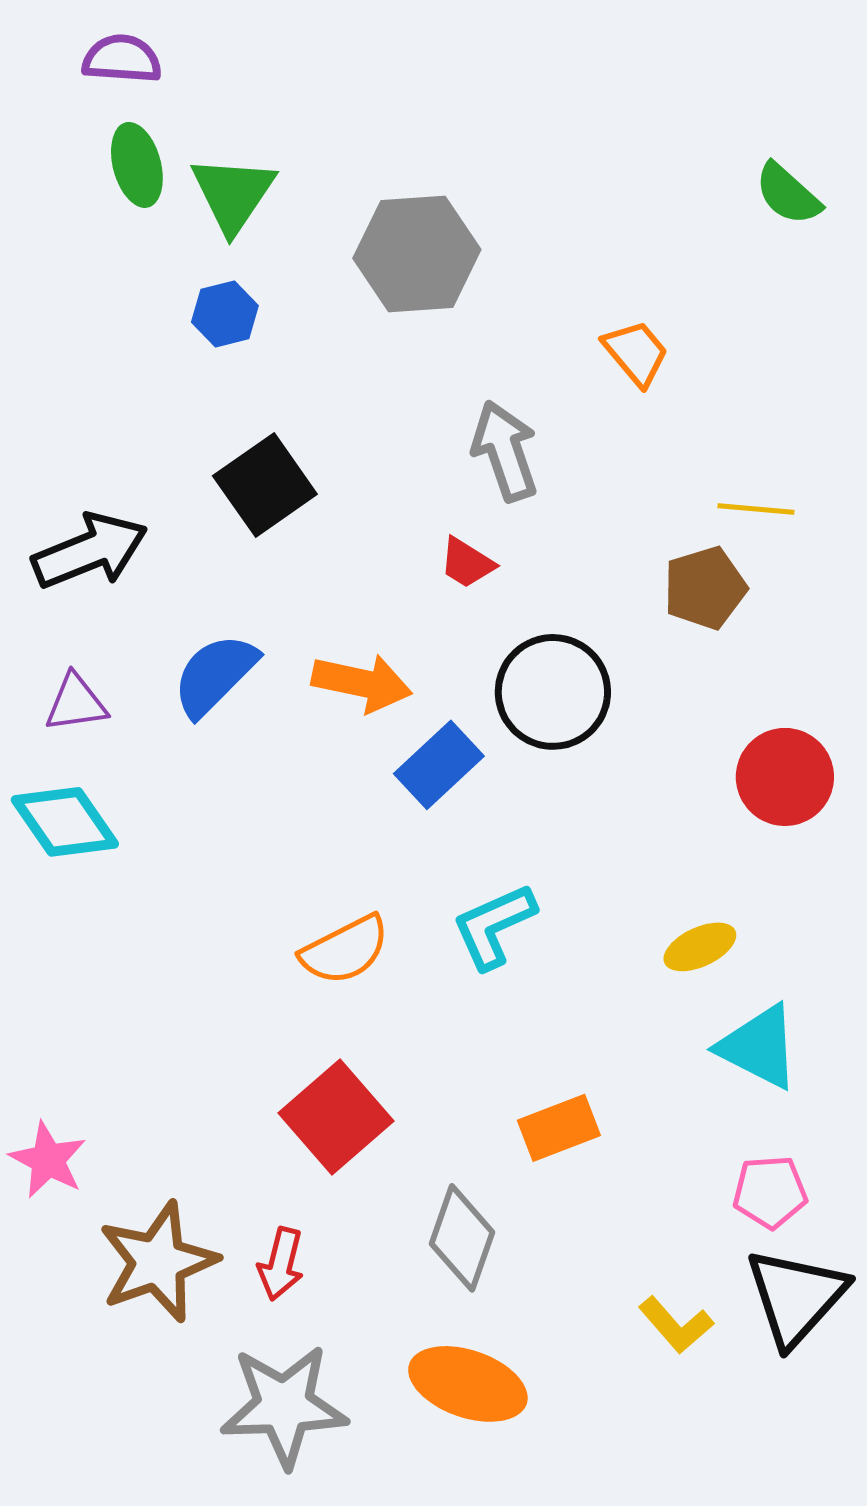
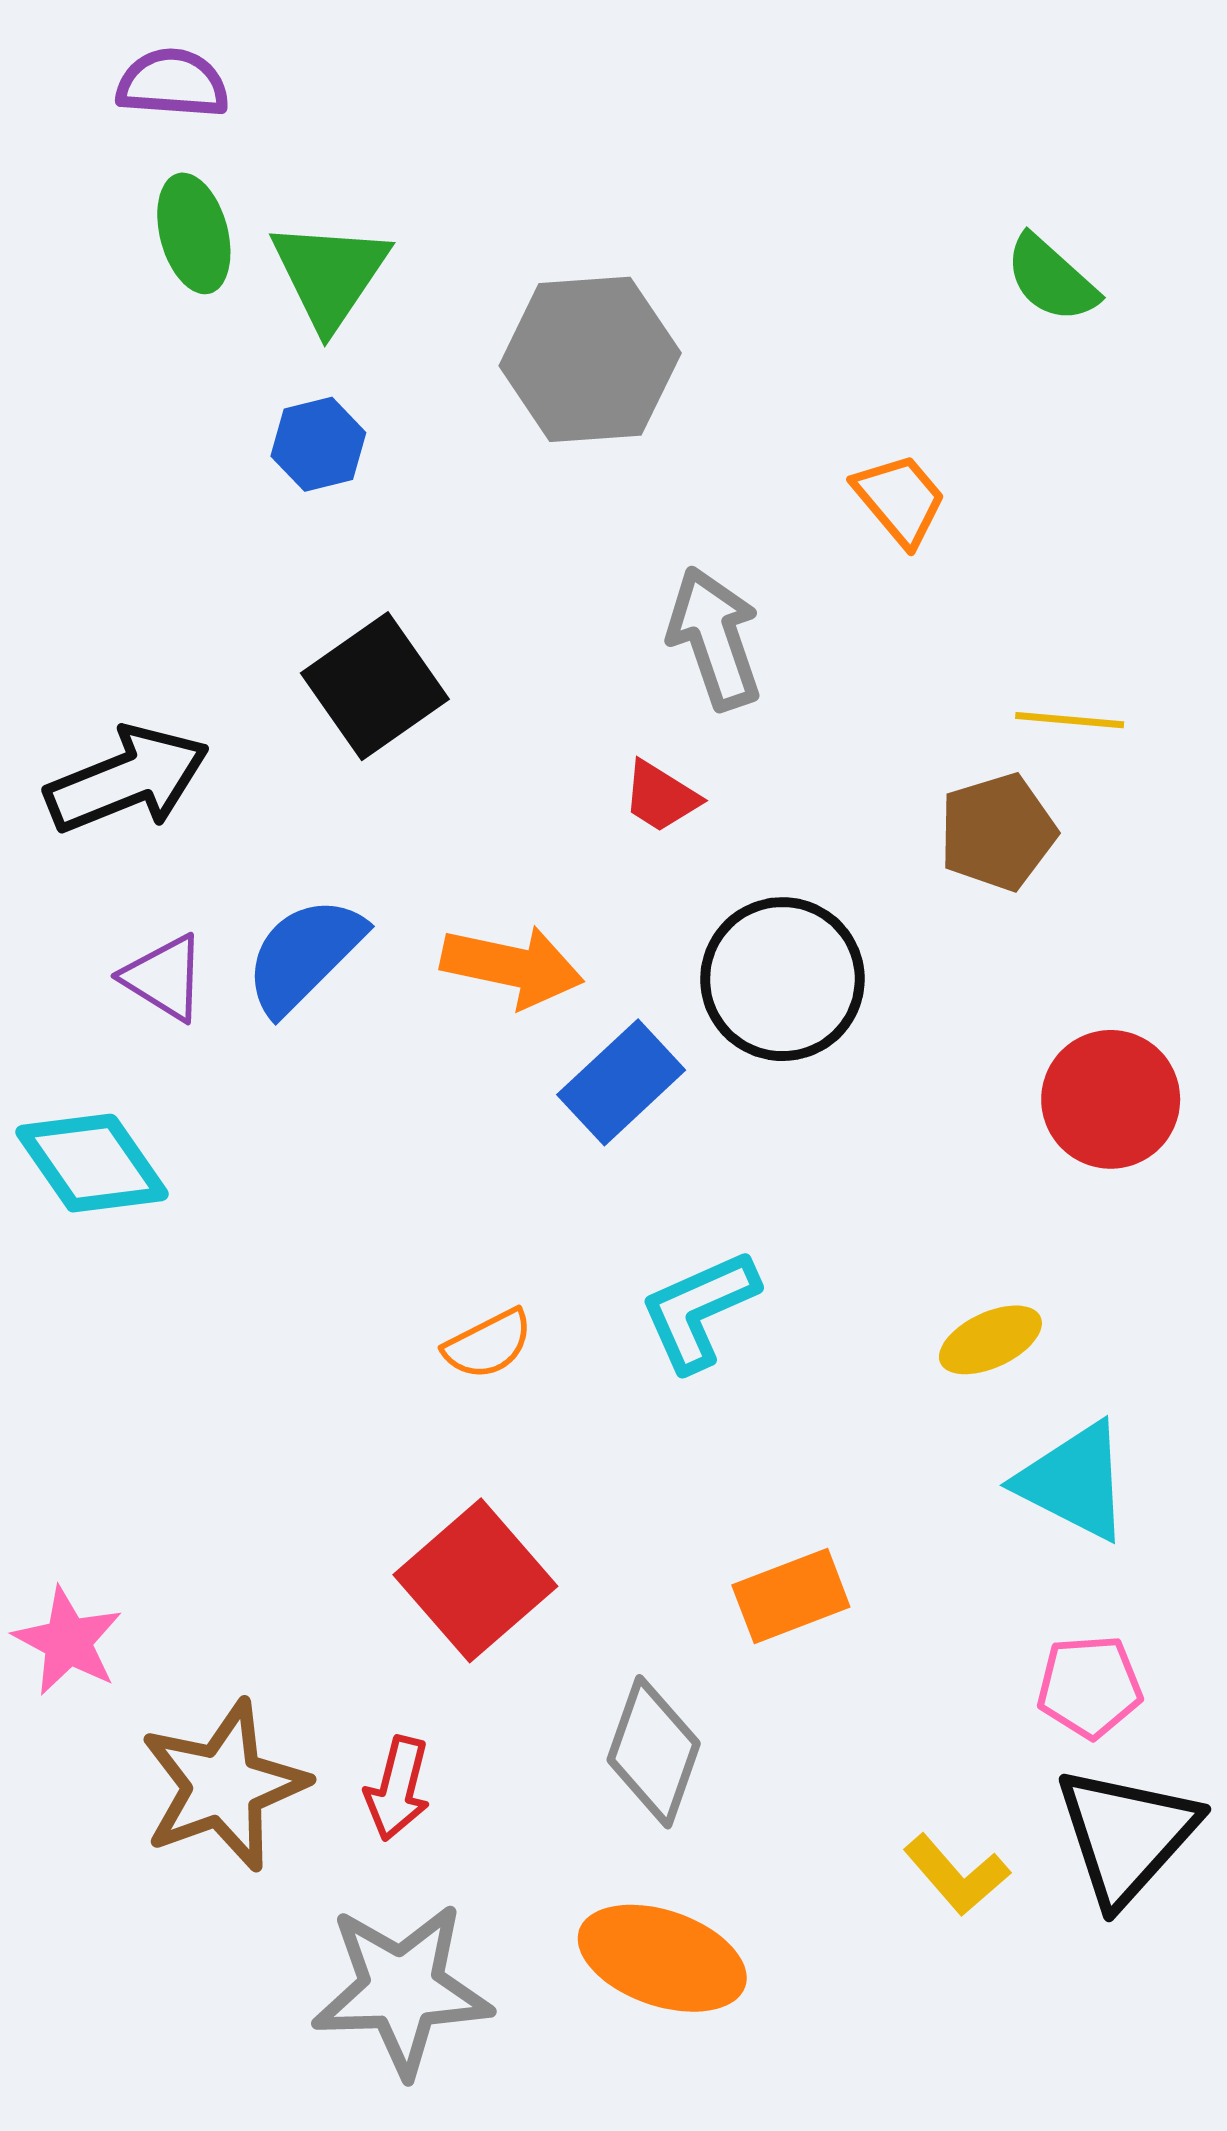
green semicircle: (788, 194) -> (1051, 279), moved
purple triangle: (76, 703) -> (164, 978), moved, turned 40
orange semicircle: (345, 950) -> (488, 1344), size x0.7

